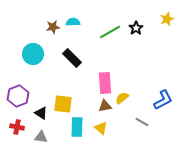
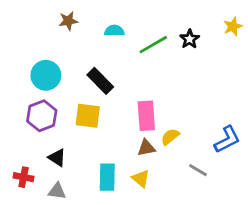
cyan semicircle: (73, 22) -> (114, 31), moved
brown star: (53, 27) -> (68, 21), moved
purple hexagon: (18, 96) -> (42, 116), moved
yellow square: (63, 104) -> (88, 116), moved

